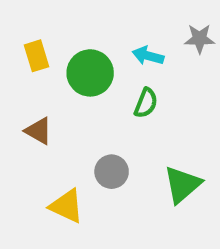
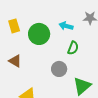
green semicircle: (146, 103) -> (73, 48), moved
gray circle: (112, 172) -> (59, 69), moved

